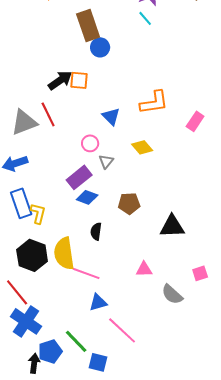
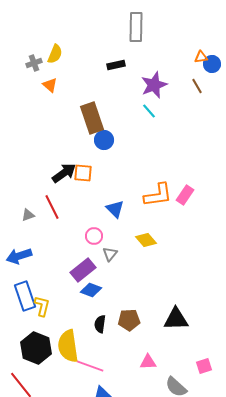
pink rectangle: (195, 121) -> (185, 195), moved
gray triangle: (24, 122) -> (28, 215), size x0.5
brown pentagon: (129, 203) -> (129, 320), moved

